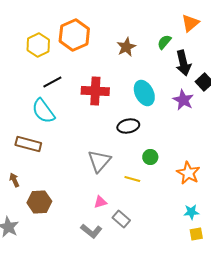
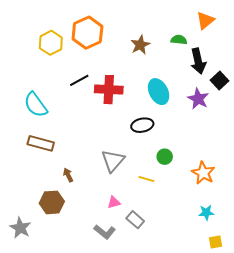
green semicircle: (164, 42) -> (179, 40), turned 56
black line: (52, 82) -> (79, 80), moved
cyan semicircle: (43, 111) -> (36, 105), moved
brown arrow: (14, 180) -> (68, 175), moved
yellow square: (196, 234) -> (215, 242), moved

